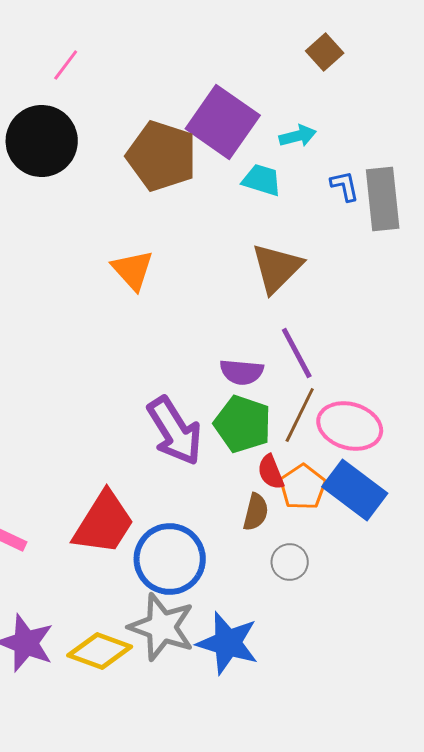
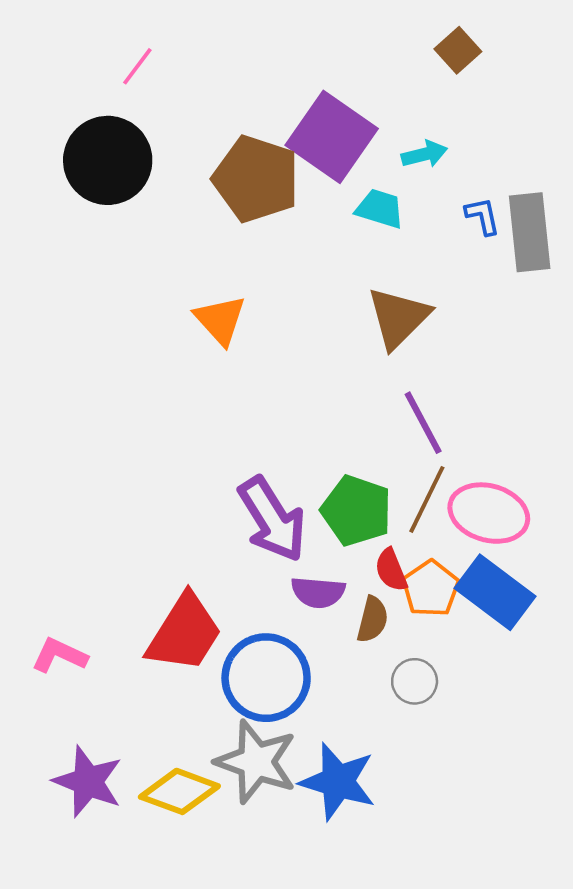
purple semicircle: (242, 372) -> (318, 592), moved

